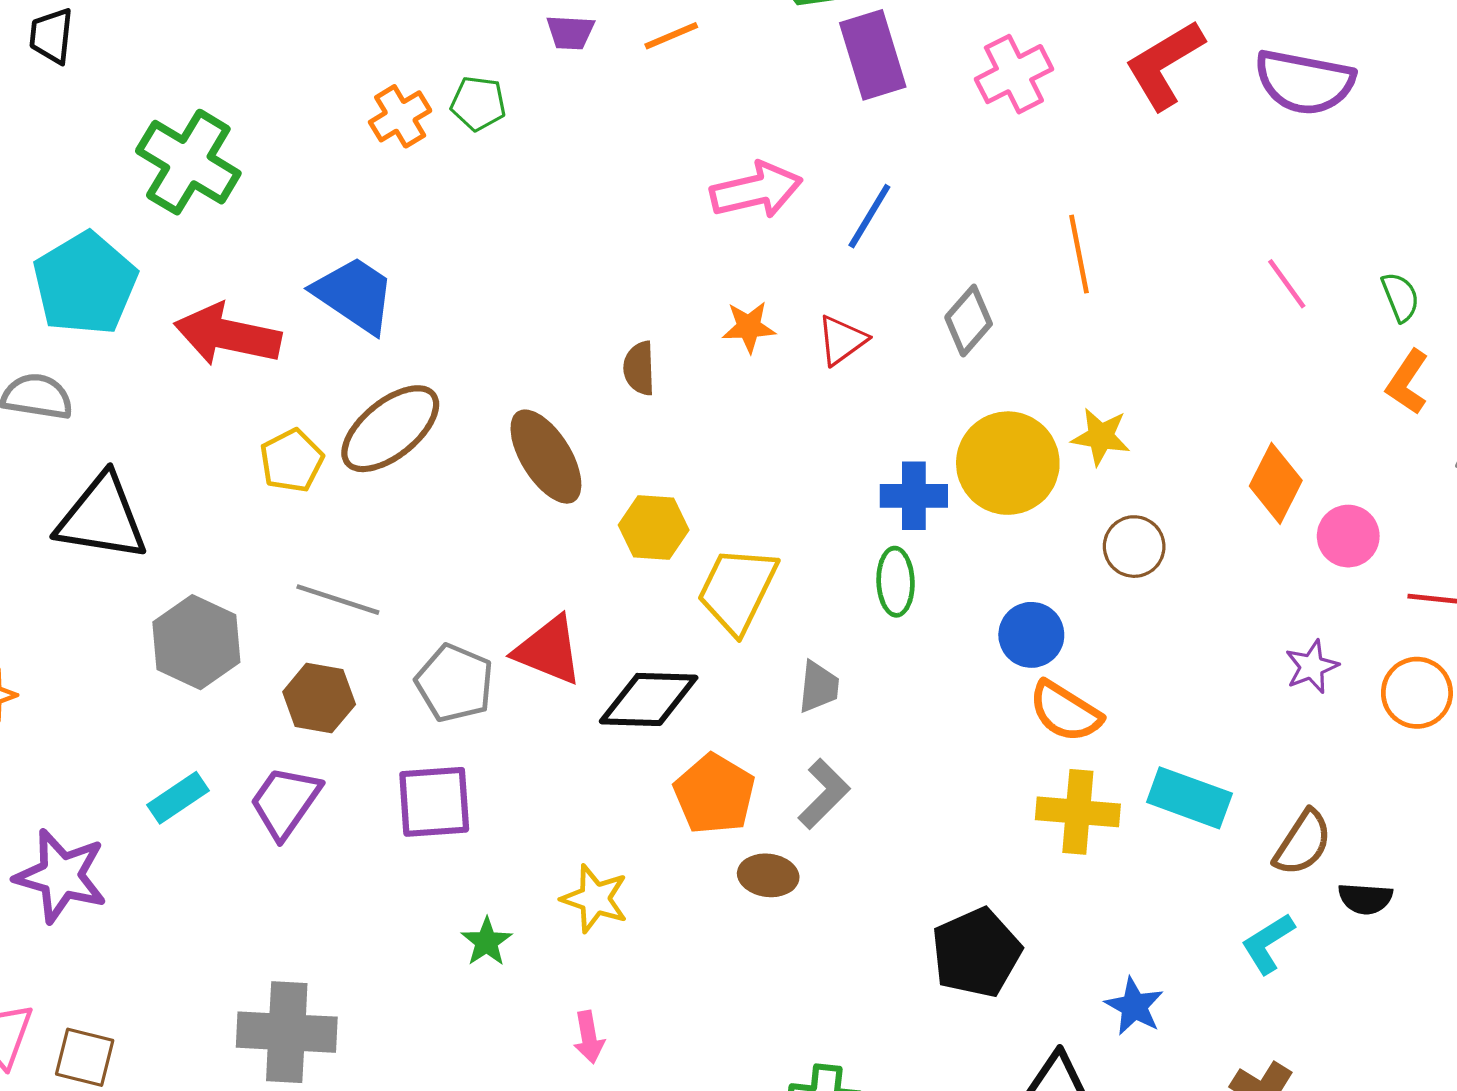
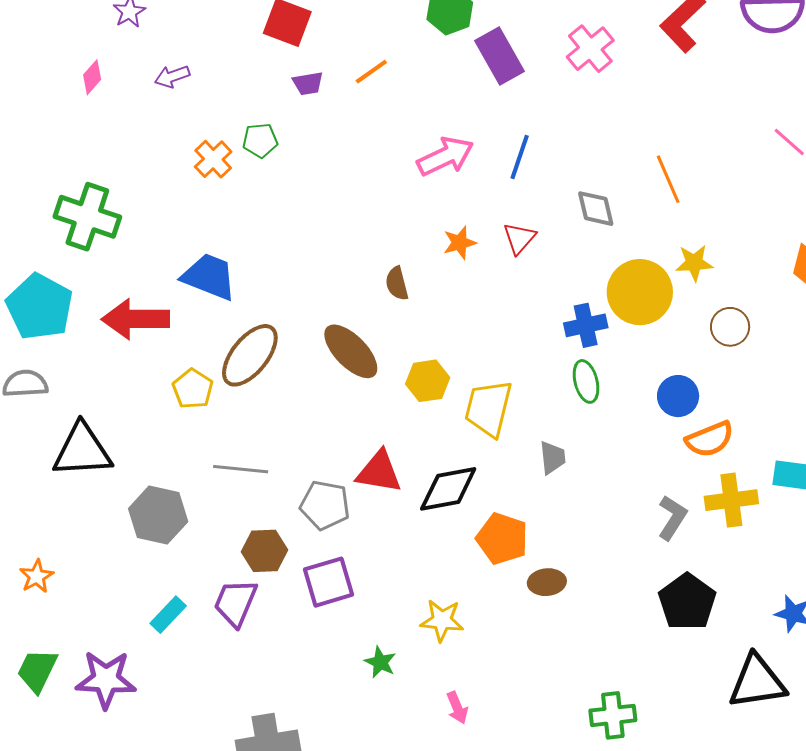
orange line: (1079, 254) -> (668, 179), moved
gray diamond: (969, 321) -> (596, 209), turned -42
brown hexagon: (319, 698) -> (265, 551), moved
orange semicircle: (1065, 712) -> (710, 439), turned -42
gray L-shape: (824, 794) -> (672, 518), moved

